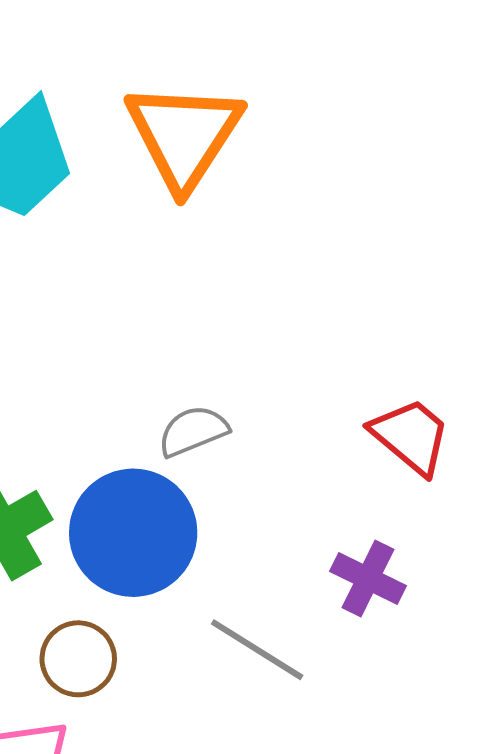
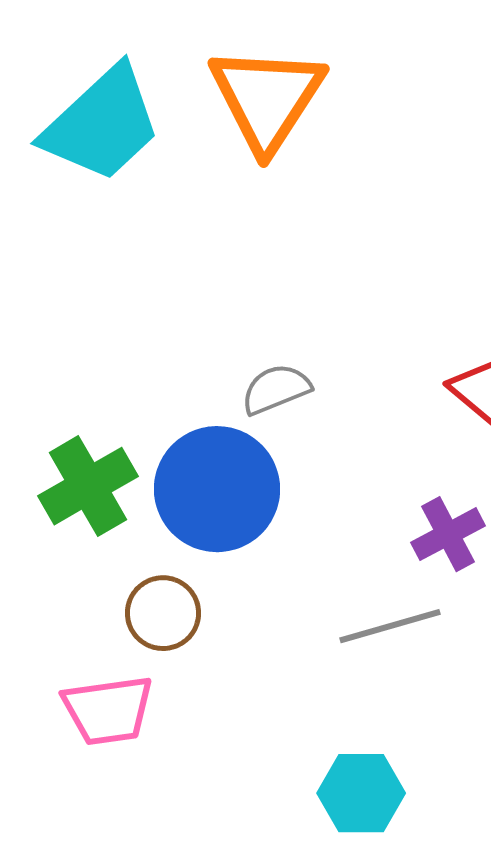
purple cross: (368, 578) -> (448, 534), turned 36
gray line: (257, 650) -> (390, 626), moved, turned -48

